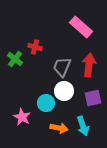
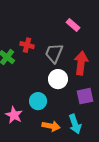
pink rectangle: (81, 27) -> (73, 25), size x0.6
gray trapezoid: (62, 67) -> (54, 53), moved
white circle: (64, 91) -> (58, 79), moved

